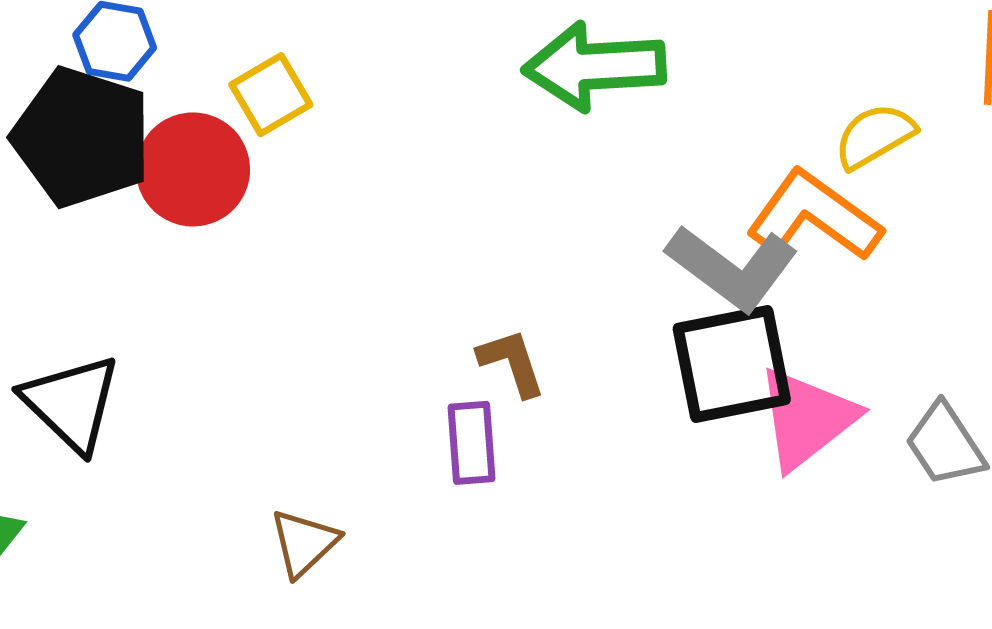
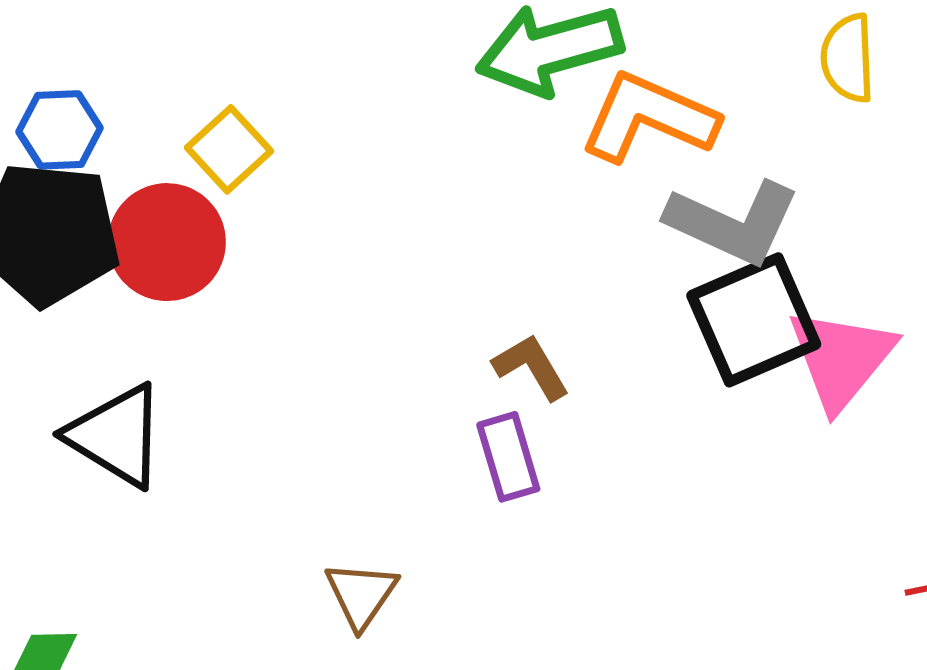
yellow semicircle: (875, 136) -> (848, 58), turned -50
orange L-shape: (814, 216) -> (649, 118), moved
black triangle: (71, 403) -> (116, 436), moved

